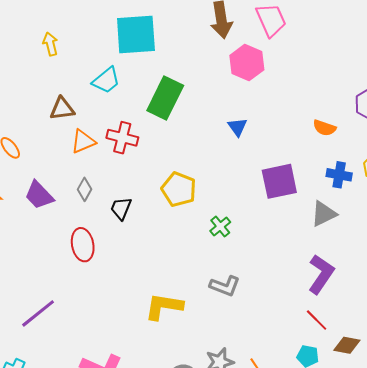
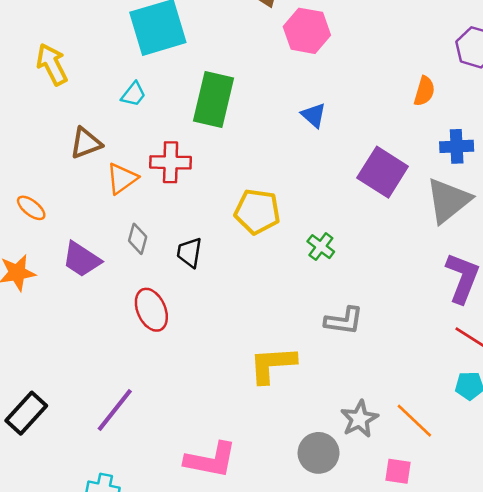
yellow arrow: (50, 44) -> (52, 64), size x1.4
cyan trapezoid: (106, 80) -> (133, 94), size x0.7
orange semicircle: (324, 128) -> (424, 91), turned -80
purple square: (279, 181) -> (383, 172), turned -33
gray triangle: (324, 214) -> (448, 200), size x1.4

